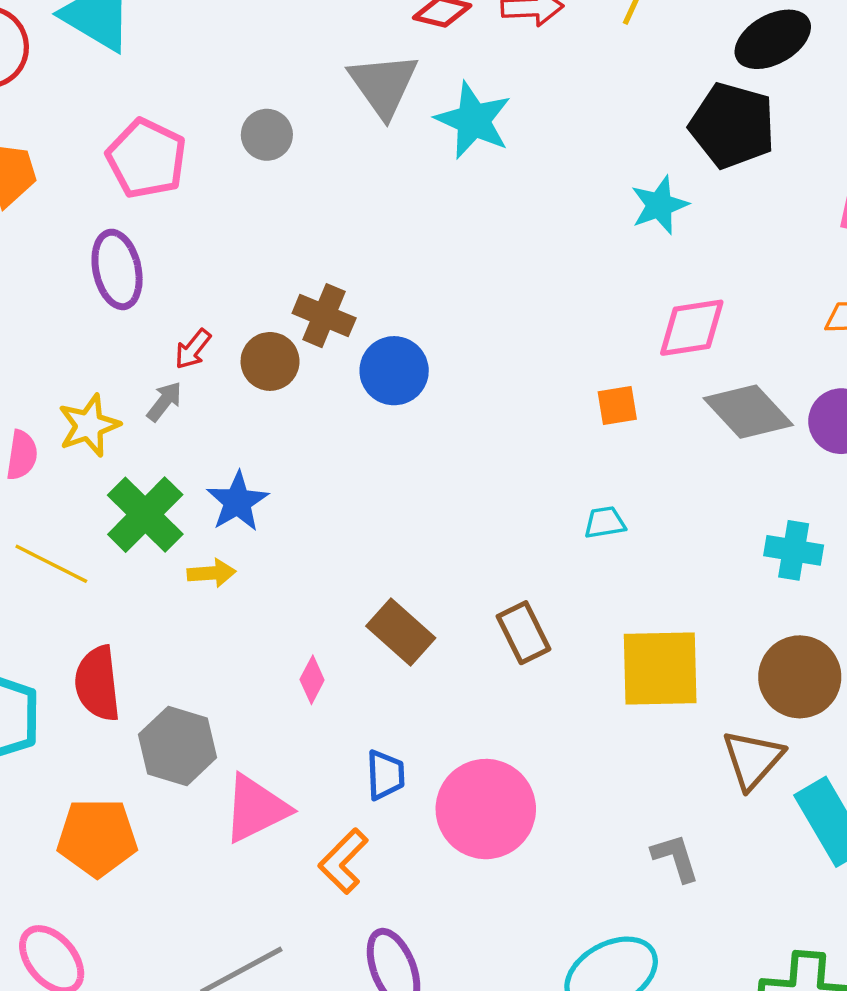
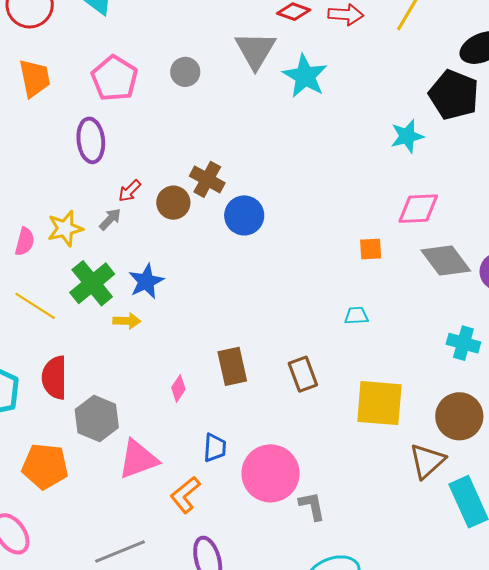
brown rectangle: (401, 632) -> (232, 366), turned 30
gray L-shape: (675, 858) -> (312, 506), moved

